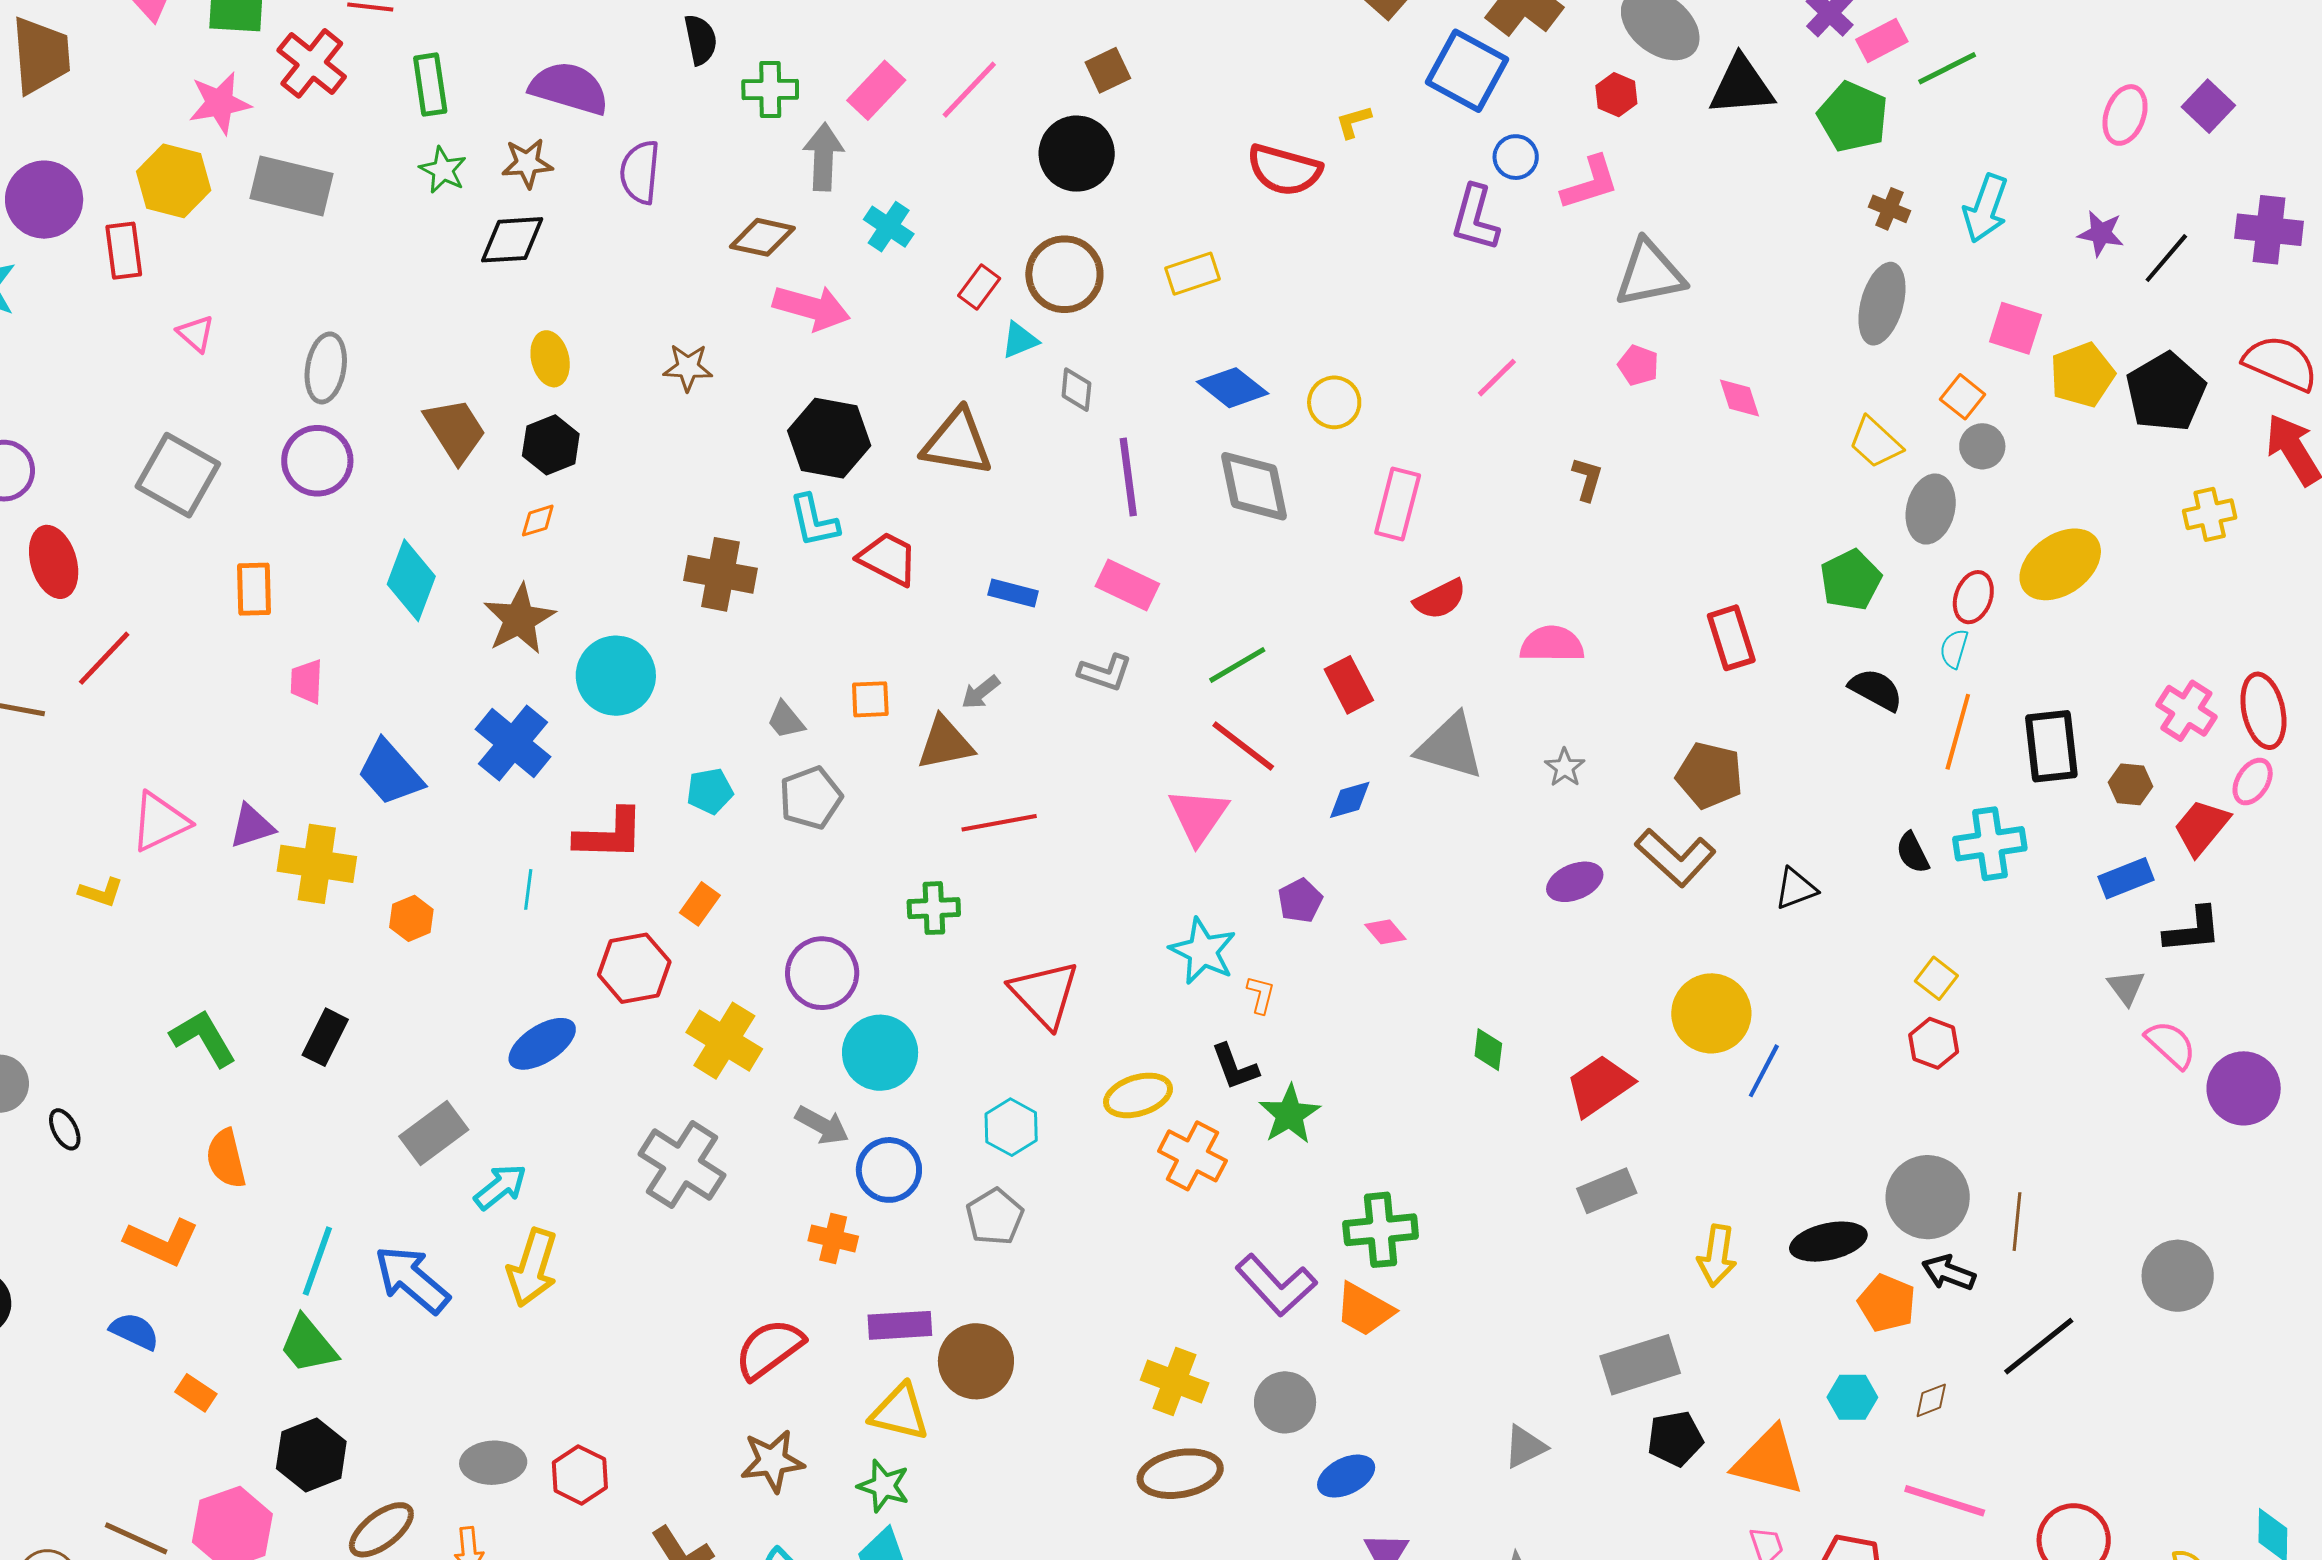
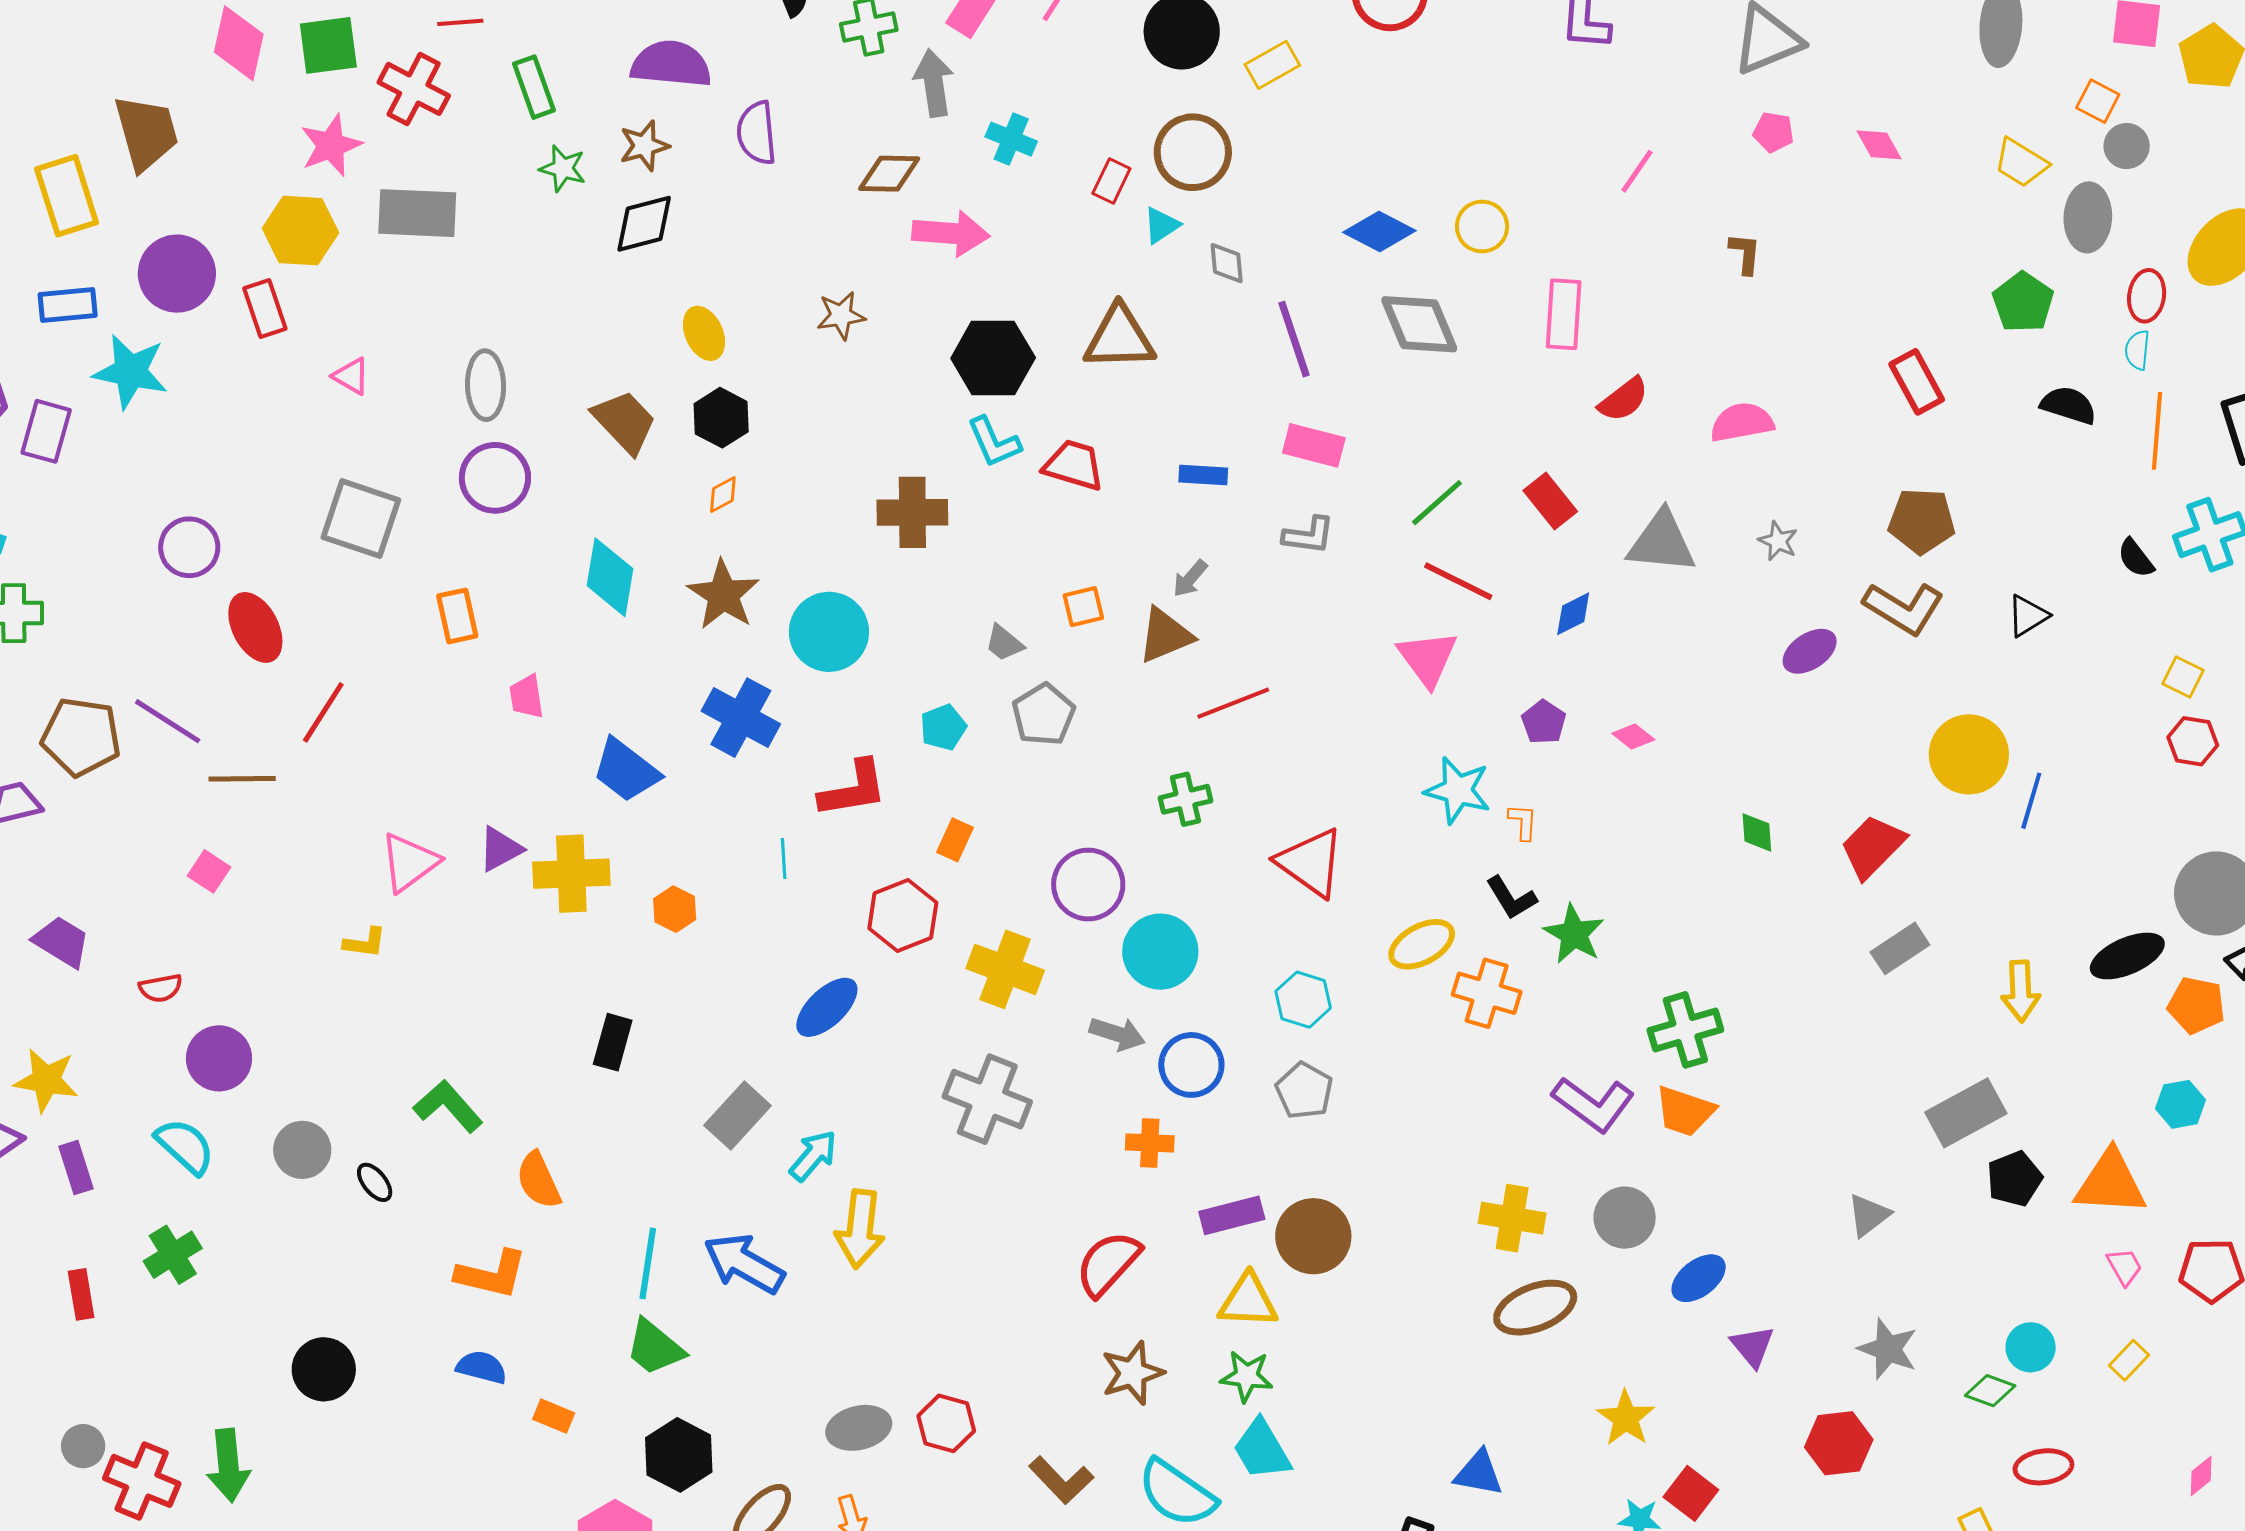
yellow rectangle: (1193, 274) -> (1272, 65), moved
green L-shape: (203, 1038) -> (448, 1106), moved

